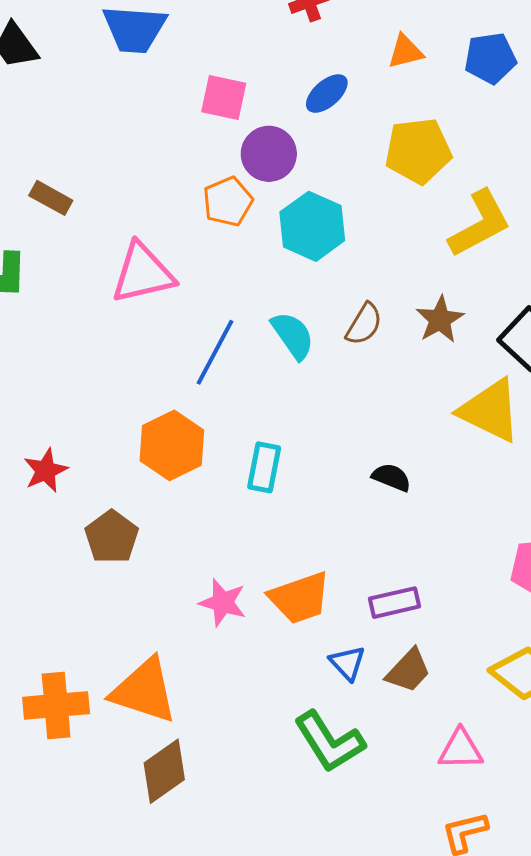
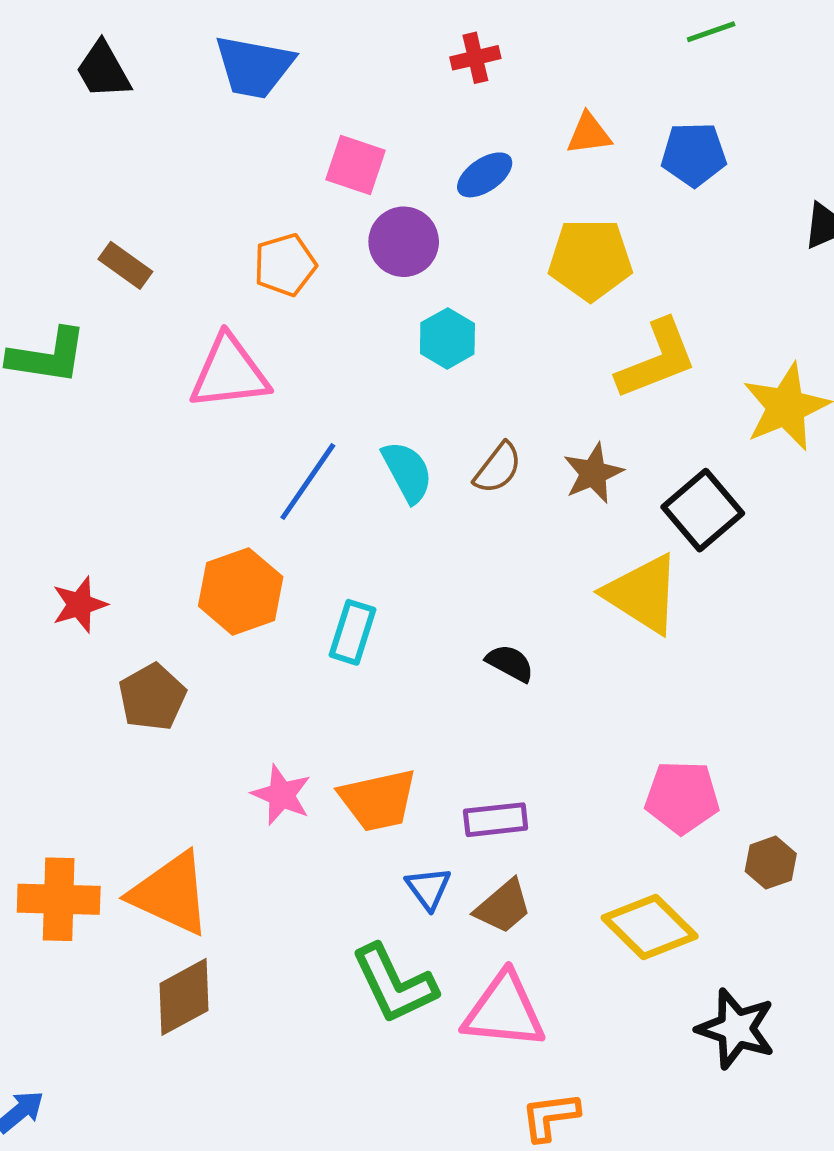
orange pentagon: (228, 202) -> (285, 265), moved
cyan hexagon: (312, 226) -> (447, 338), size x0.7
pink triangle: (460, 749) -> (504, 1011), moved, size x1.5

